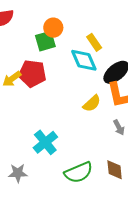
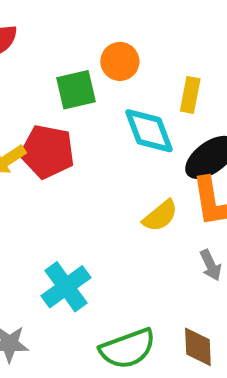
orange circle: (53, 28) -> (120, 61), moved
yellow rectangle: (94, 42) -> (190, 95), moved, turned 42

